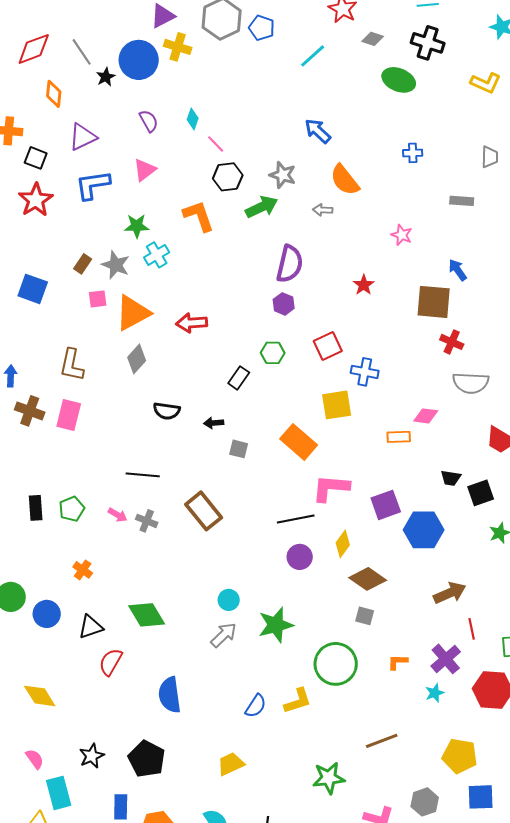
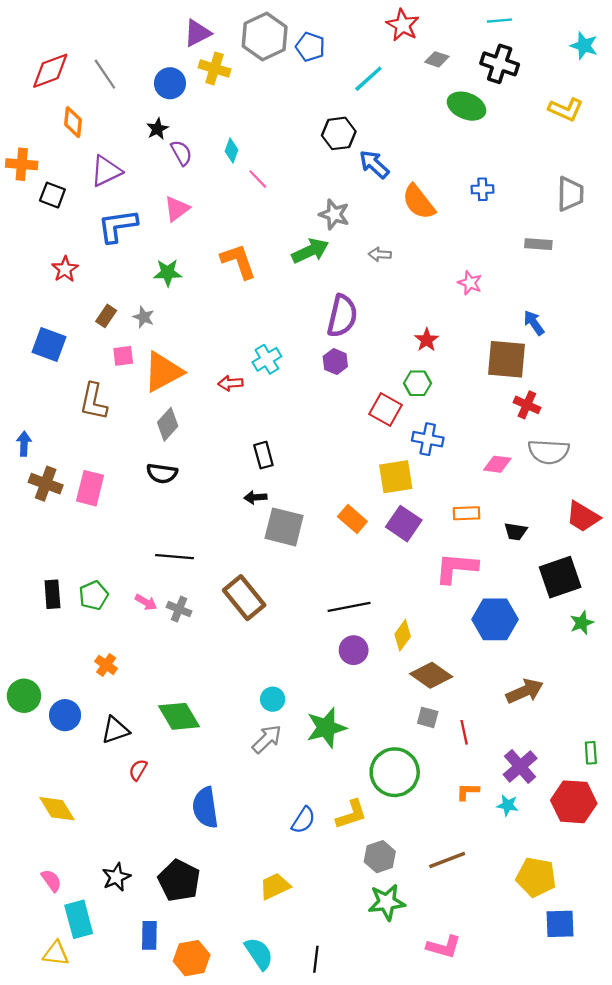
blue circle: (139, 60) -> (170, 83), size x0.7
black star: (106, 77) -> (157, 129), moved
gray trapezoid: (490, 157) -> (570, 194), size x1.4
black hexagon: (228, 177) -> (339, 133), moved
orange semicircle: (345, 180) -> (419, 202), moved
red star: (36, 200) -> (65, 269), moved, size x0.7
cyan cross: (157, 255) -> (267, 359), moved
gray star: (116, 265) -> (144, 317), size x0.7
red arrow: (192, 323) -> (230, 383), size x0.7
red square: (328, 346) -> (386, 409), turned -36
green hexagon: (273, 353) -> (417, 383), moved
brown L-shape: (72, 365) -> (94, 401), moved
black rectangle: (239, 378) -> (263, 455), moved, turned -50
black semicircle: (167, 411) -> (162, 473), moved
pink diamond: (426, 416) -> (497, 464), moved
orange rectangle: (299, 442) -> (352, 519), size x0.7
gray square: (239, 449) -> (284, 527), size x1.8
black trapezoid: (451, 478) -> (516, 532), moved
pink L-shape: (331, 488) -> (456, 568), moved
black square: (481, 493) -> (560, 577), size x1.4
purple square: (386, 505) -> (404, 524), moved, turned -36
red line: (472, 629) -> (464, 732), moved
red semicircle: (111, 662) -> (138, 770), size x0.7
orange L-shape: (398, 662) -> (468, 792), moved
cyan star: (435, 693) -> (508, 805), turned 30
gray hexagon: (425, 802) -> (380, 857), moved

